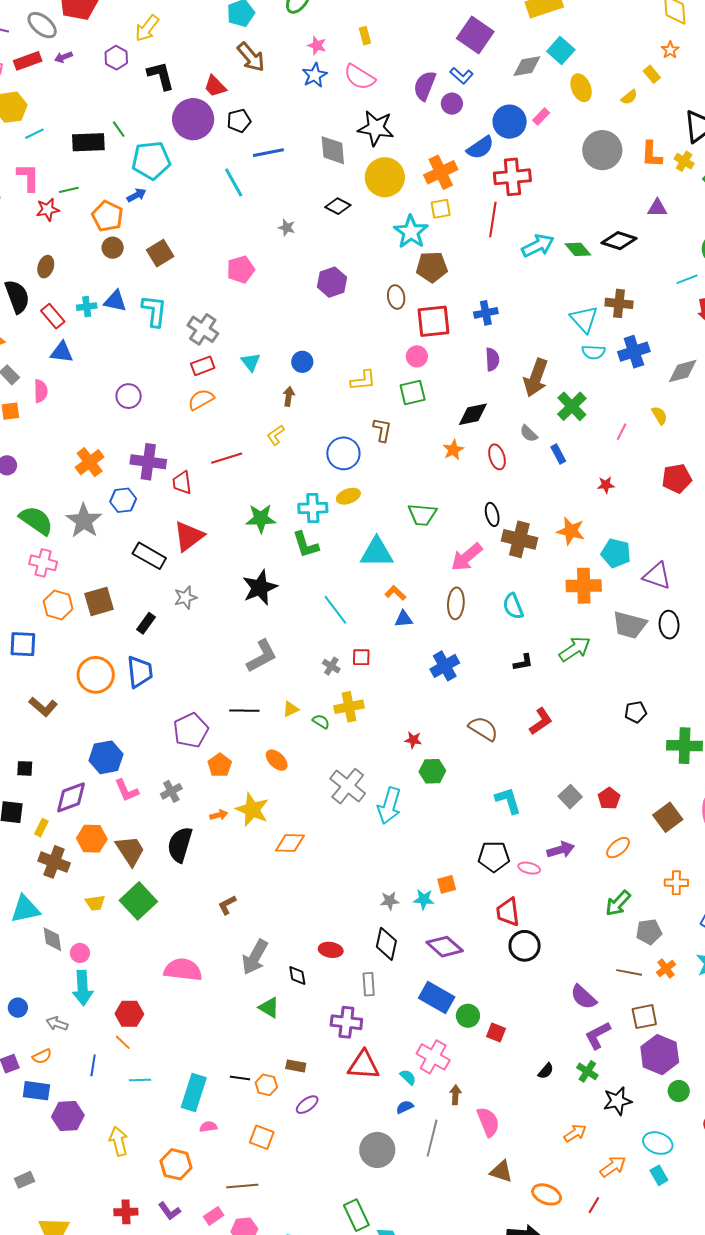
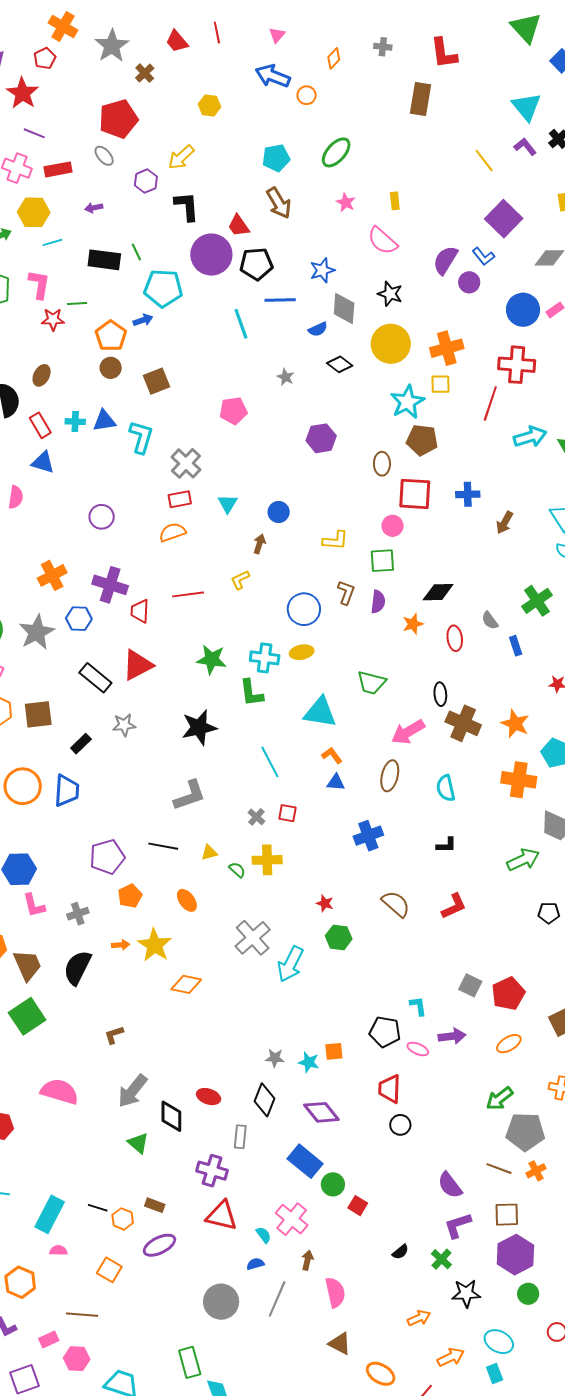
gray ellipse: (42, 25) -> (104, 156), moved, size x0.7
purple arrow: (63, 57) -> (94, 208), moved
blue star: (315, 75) -> (322, 270), moved
black pentagon: (239, 121) -> (256, 264), size x1.4
black star: (376, 128) -> (390, 294), size x0.7
blue semicircle: (480, 148) -> (318, 329), moved, size x0.7
blue triangle: (115, 301) -> (104, 421), turned -30
purple semicircle: (492, 359) -> (378, 602), moved
brown arrow: (536, 378) -> (505, 523), moved, size x0.6
green arrow: (575, 649) -> (523, 860), moved
gray square: (570, 797) -> (470, 985), turned -30
red pentagon: (609, 798) -> (508, 994), size x1.5
cyan L-shape: (508, 801) -> (418, 1006), moved, size x0.7
gray pentagon: (649, 932) -> (525, 1132), size x1.5
black circle: (525, 946) -> (400, 1125), size x0.7
black diamond: (297, 976) -> (171, 1116), size x1.5
purple ellipse: (307, 1105) -> (159, 1245), size x1.4

